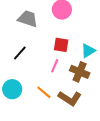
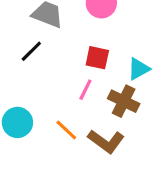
black line: (20, 53) -> (31, 51), moved

